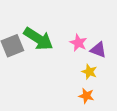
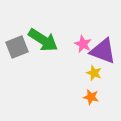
purple triangle: (98, 50) -> (103, 51), size x1.6

